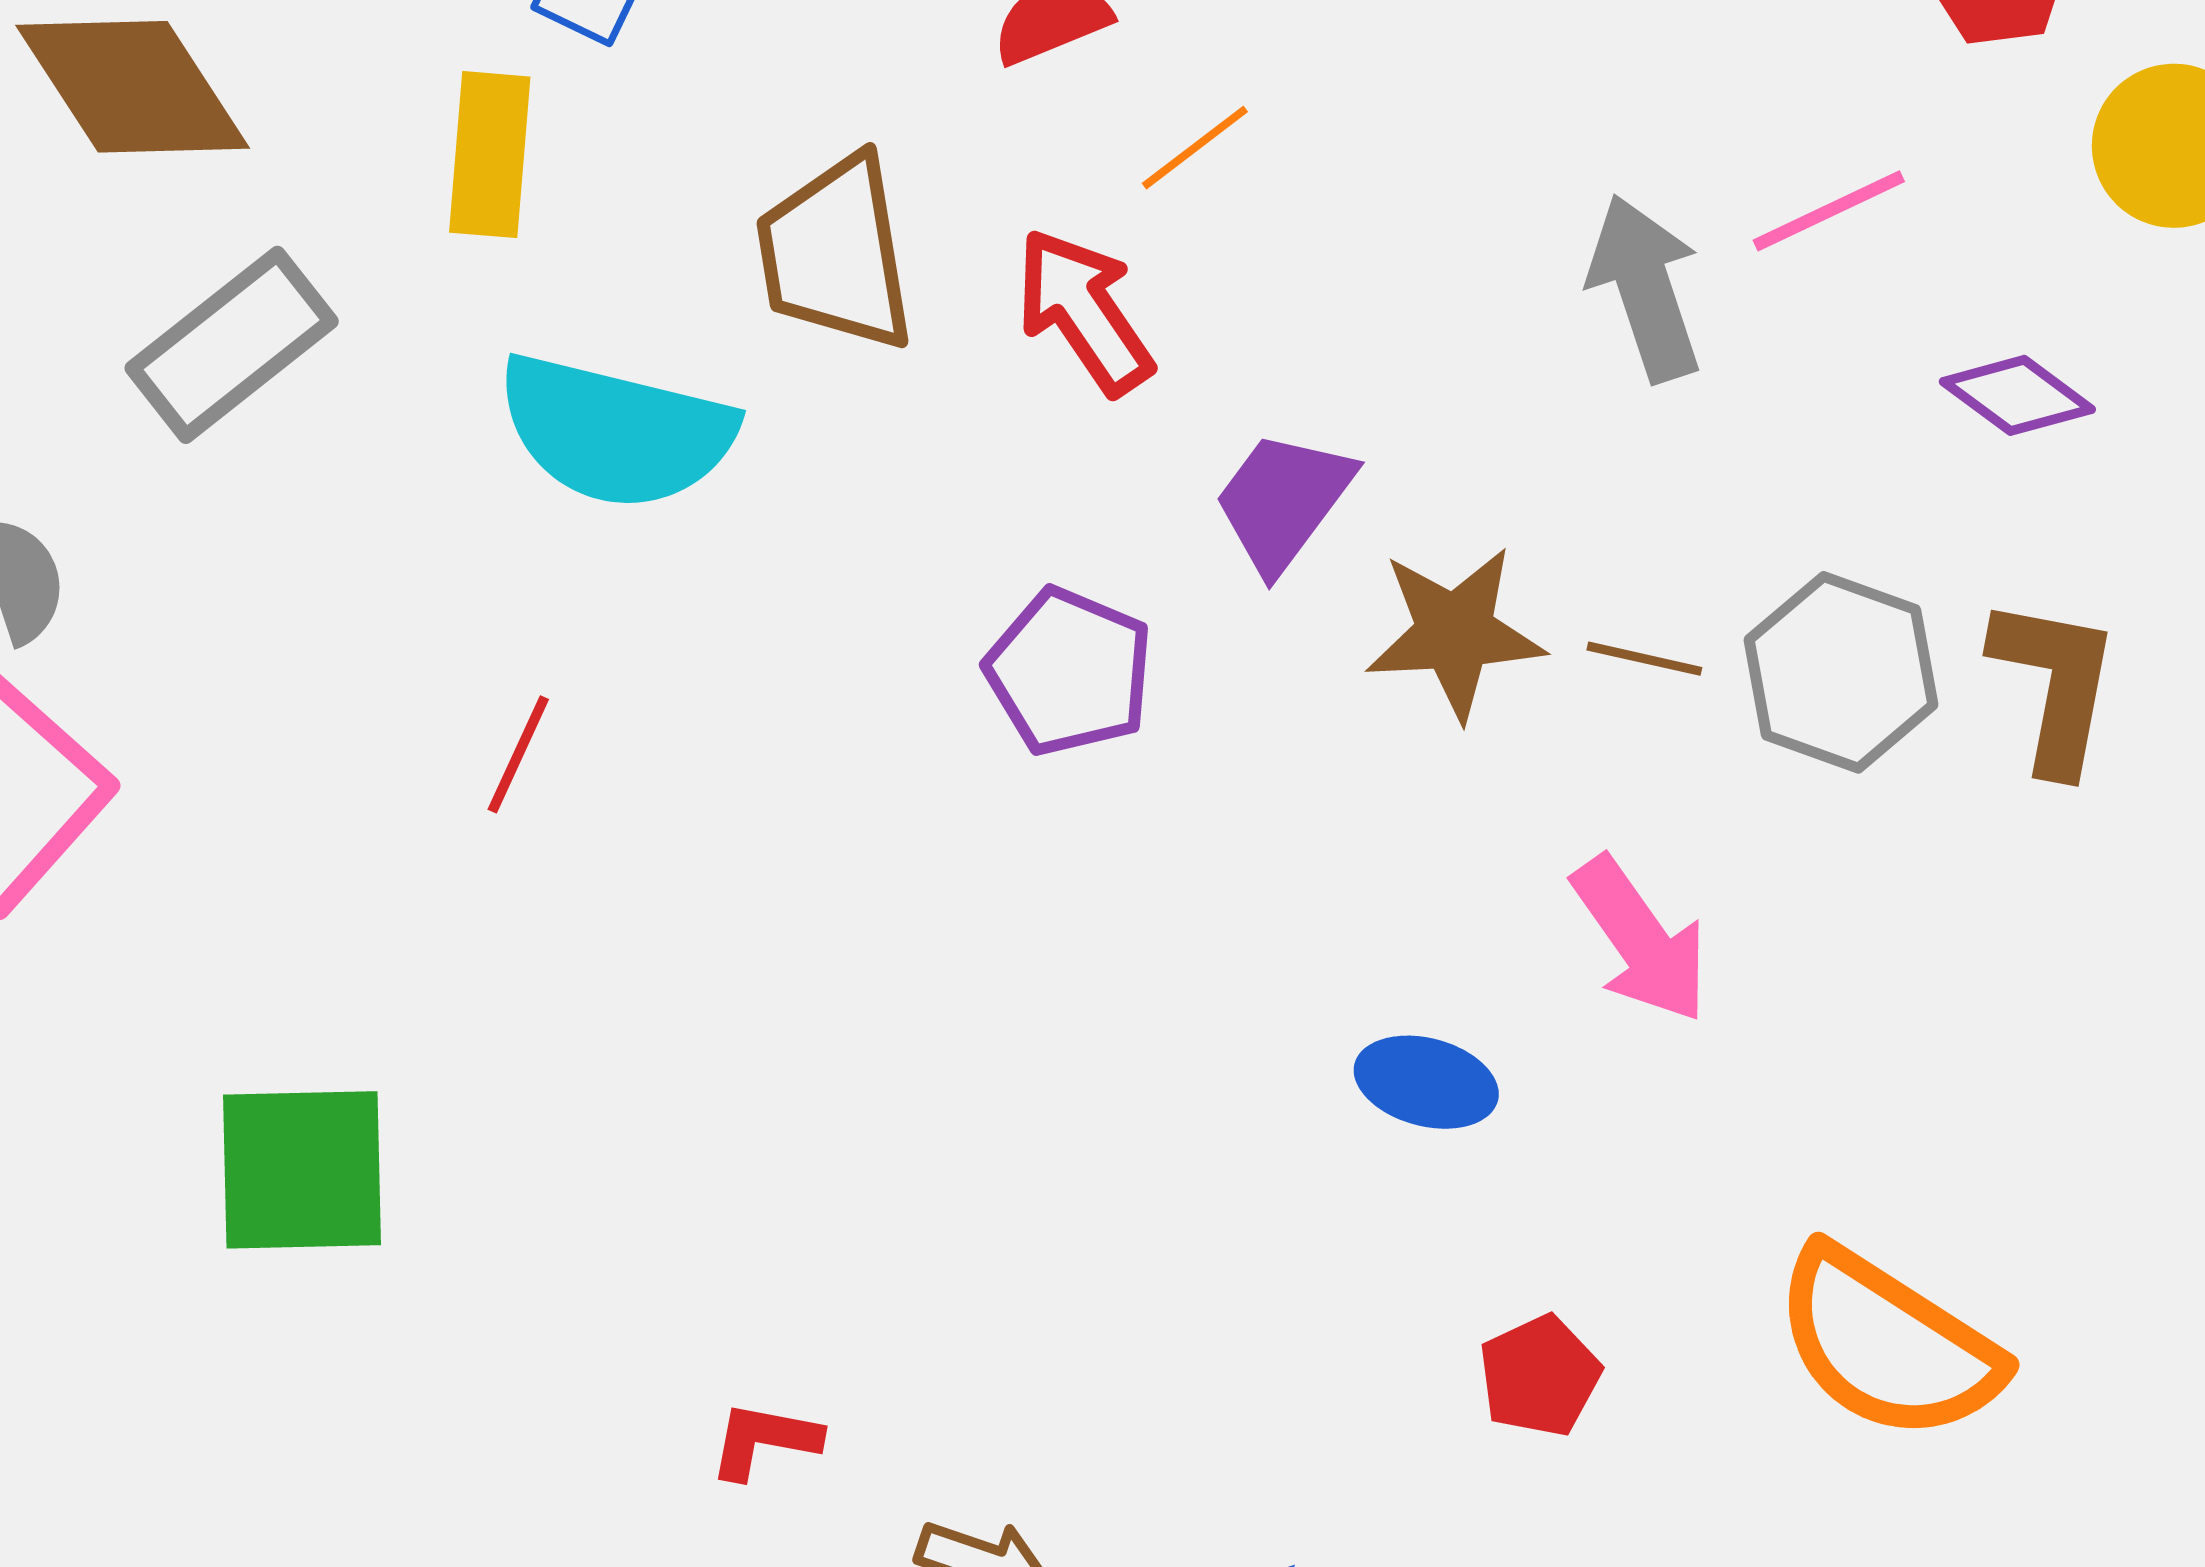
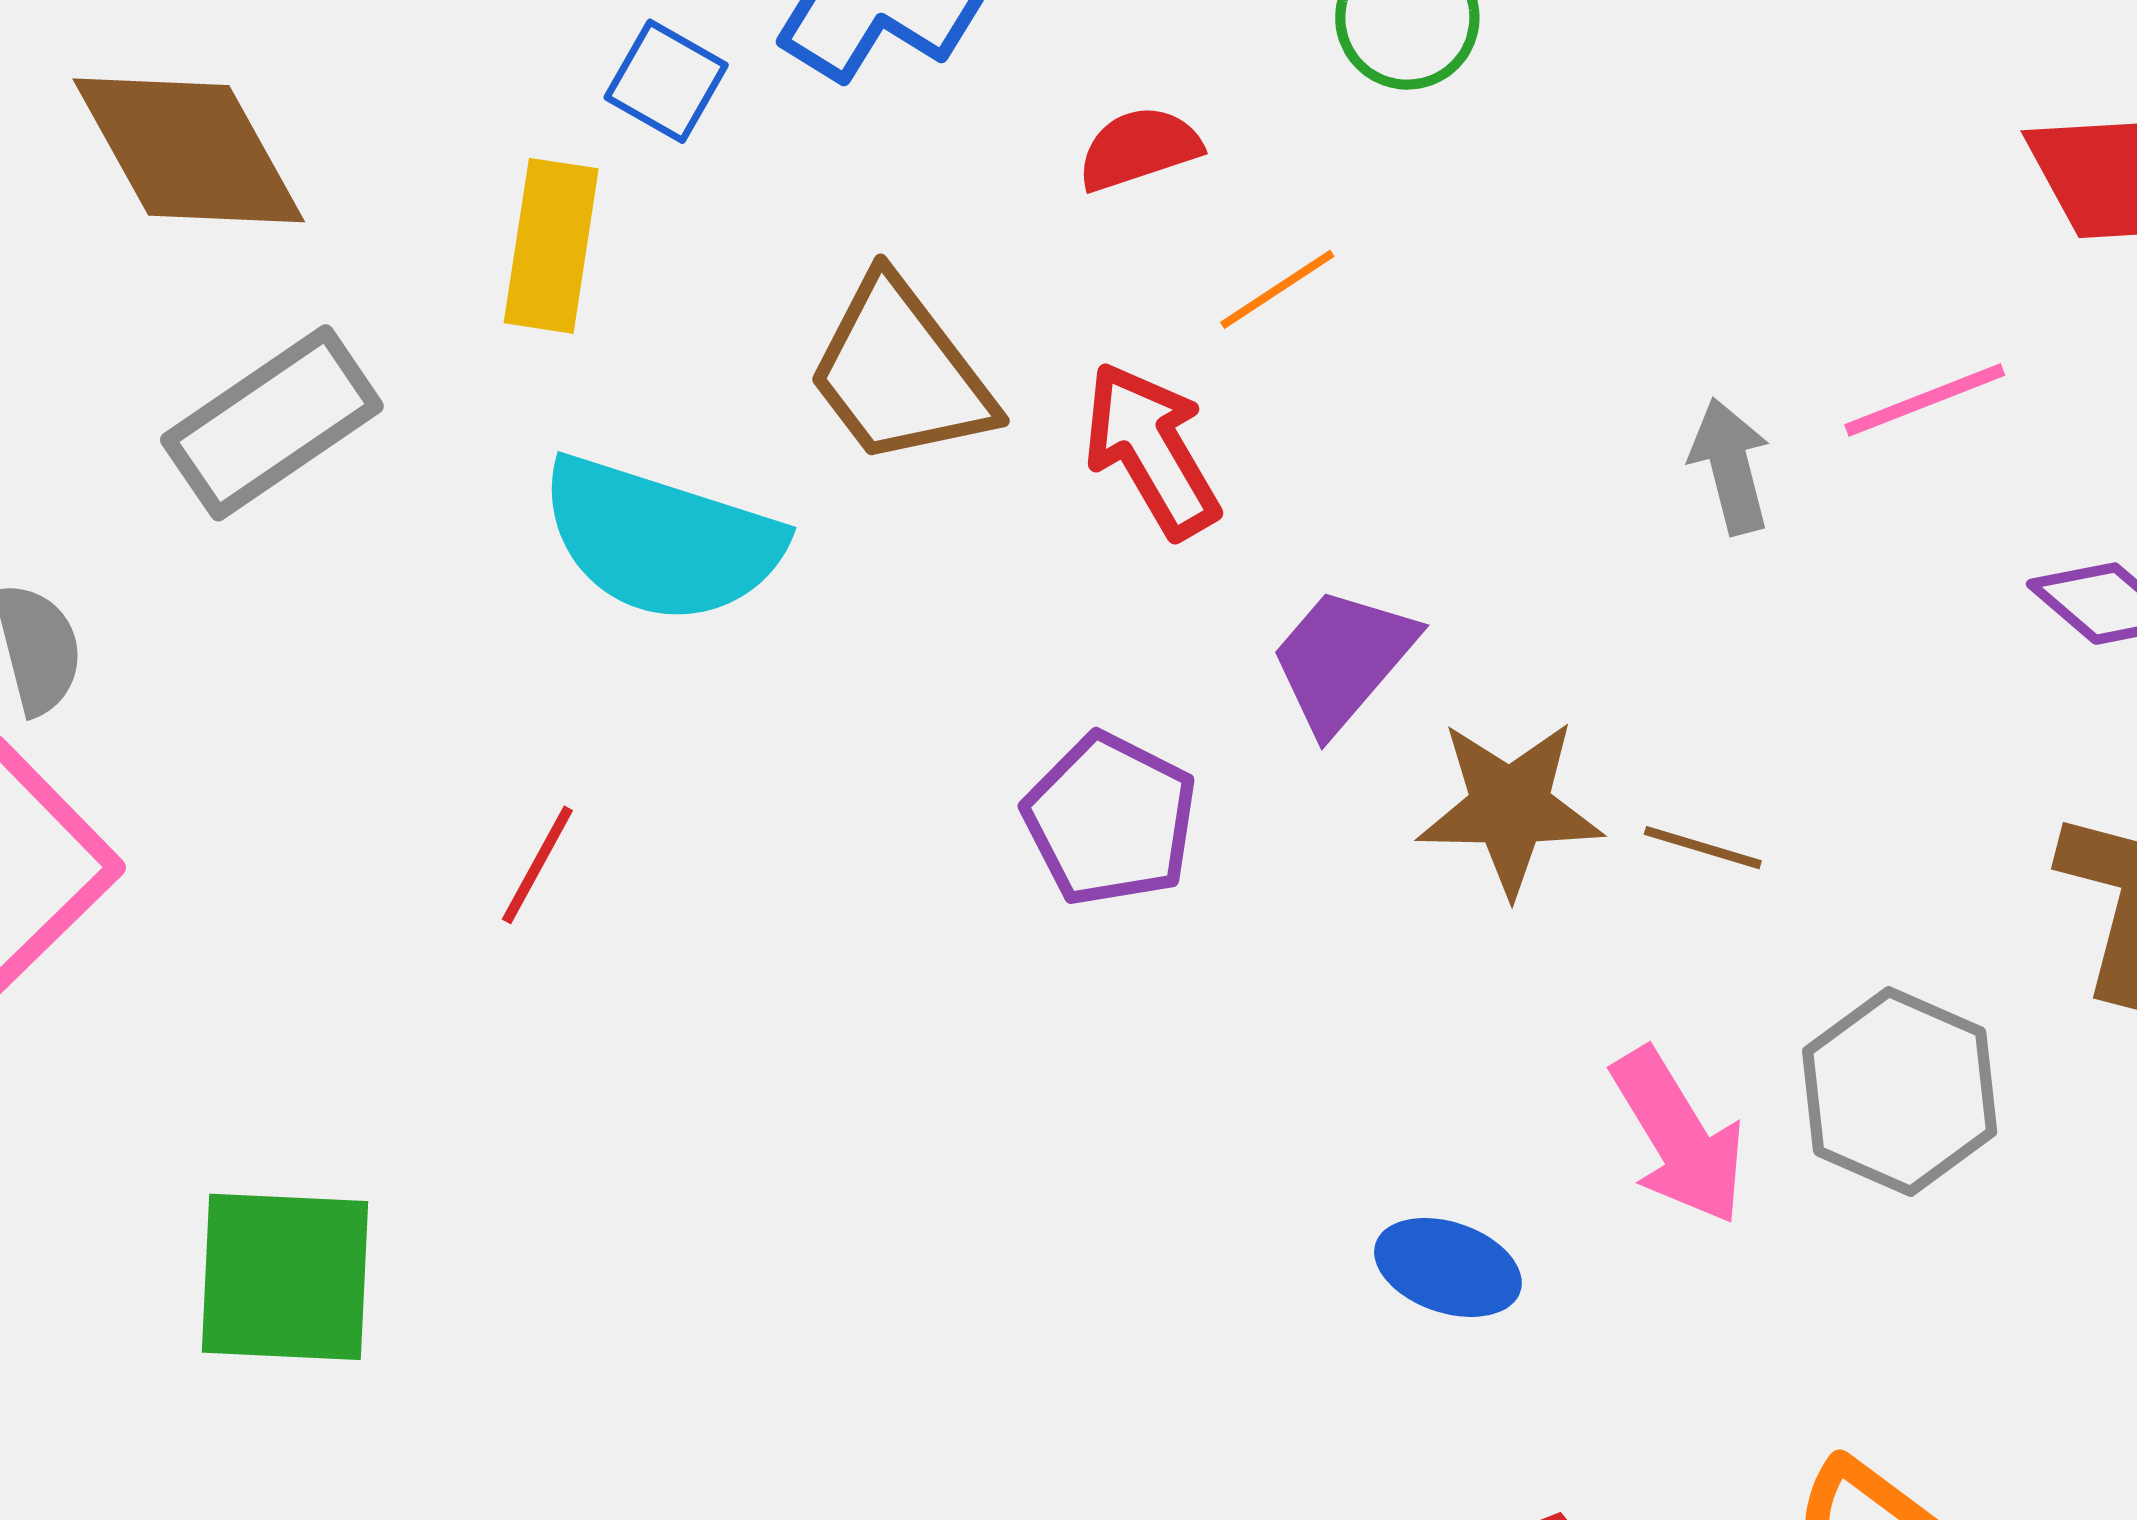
brown trapezoid: (836, 253) -> (900, 372), turned -32
gray arrow: (1645, 288) -> (1730, 466), size x0.7
gray hexagon: (1841, 672) -> (1900, 1091), moved

